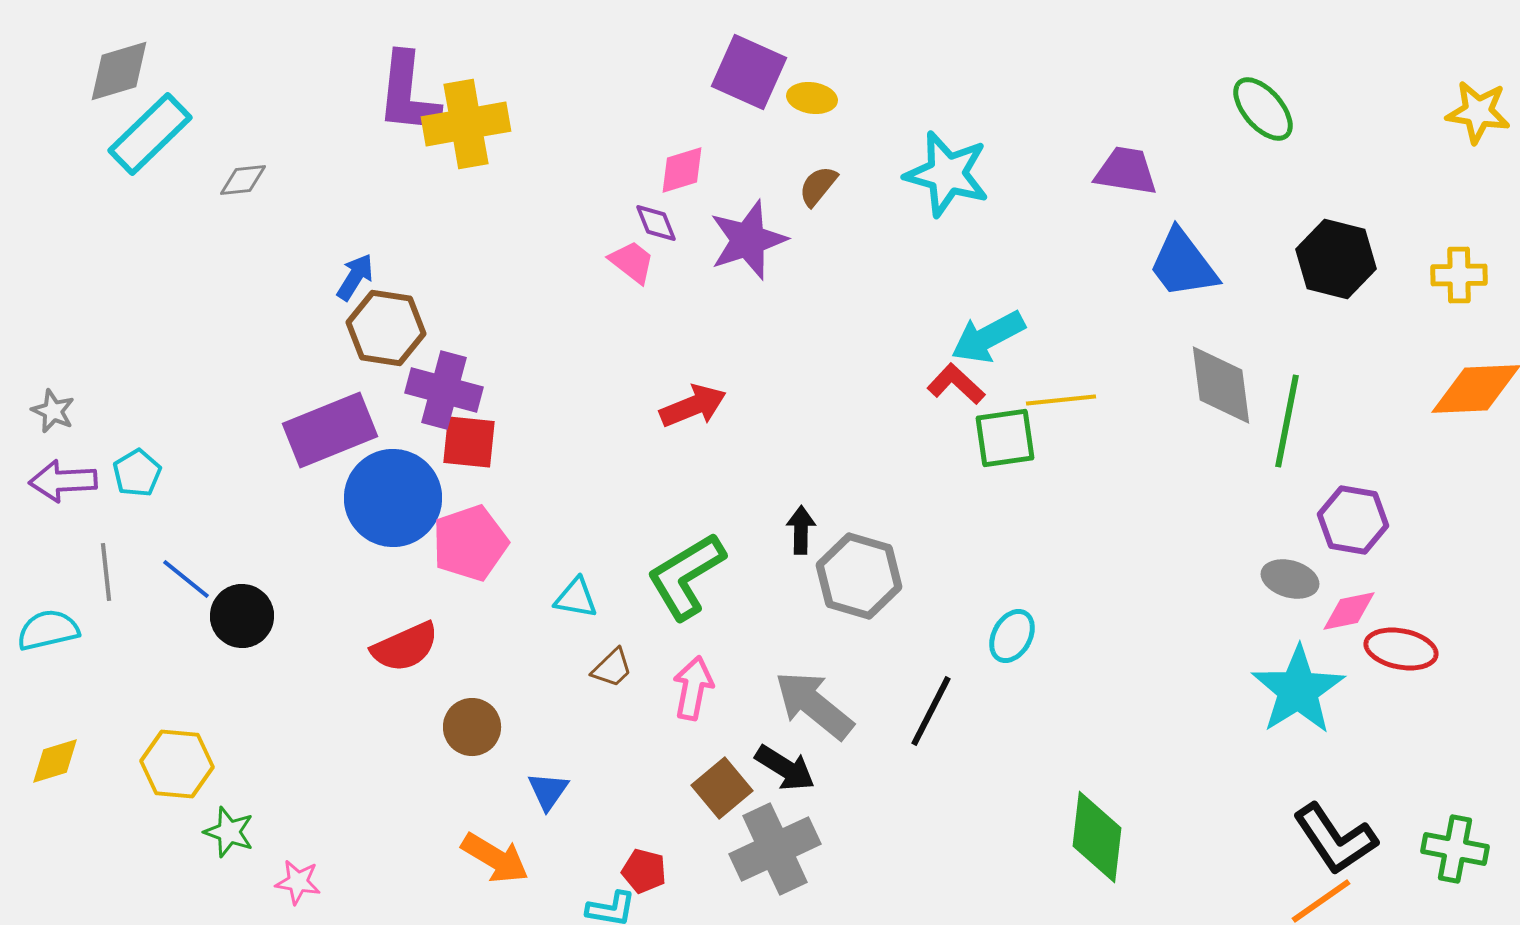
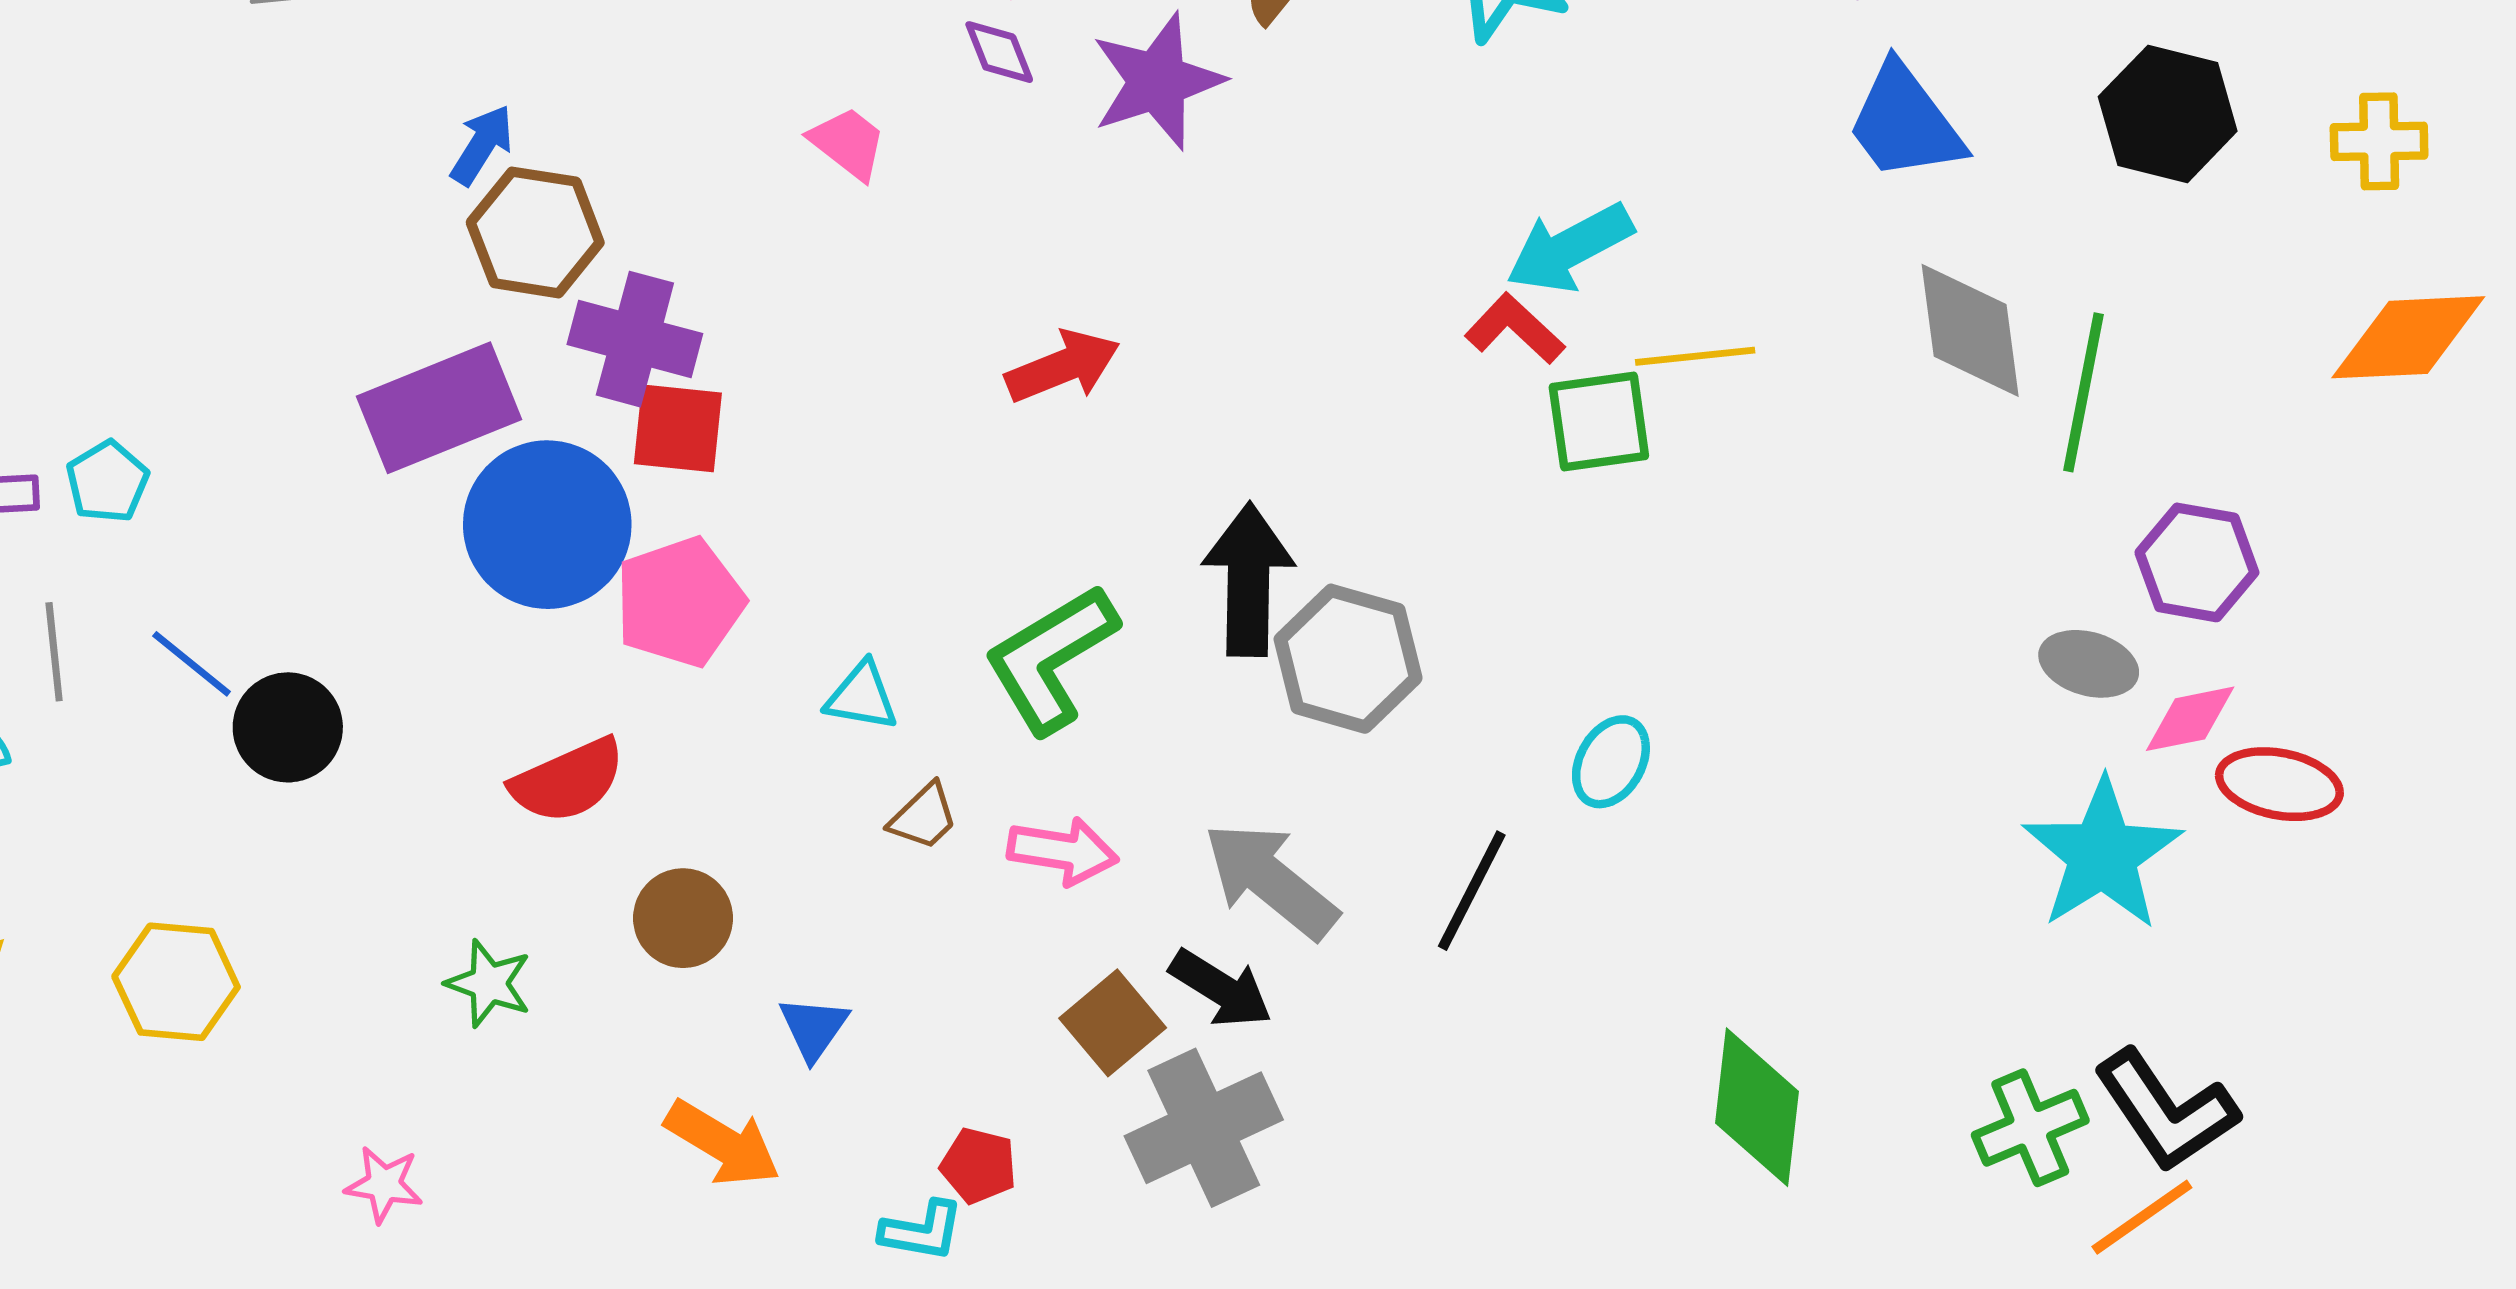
pink trapezoid: (632, 262) -> (848, 143), moved
black arrow: (801, 530) -> (1248, 580), size x1.8
pink arrow: (693, 688) -> (1063, 851), turned 88
green star: (229, 832) -> (489, 983), moved
green cross: (1455, 849) -> (2030, 1128), moved, turned -34

